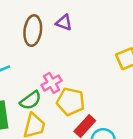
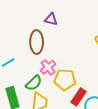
brown ellipse: (33, 31) -> (37, 42), moved

